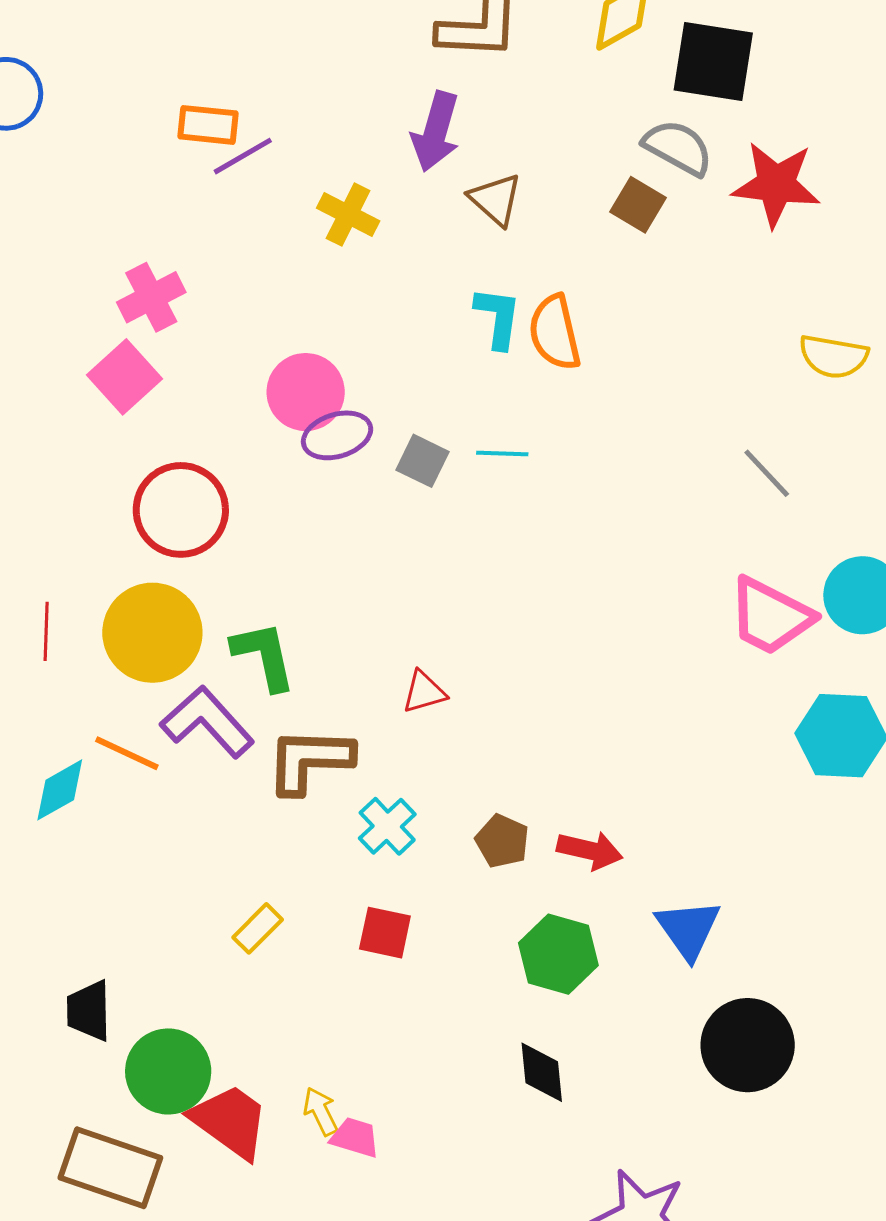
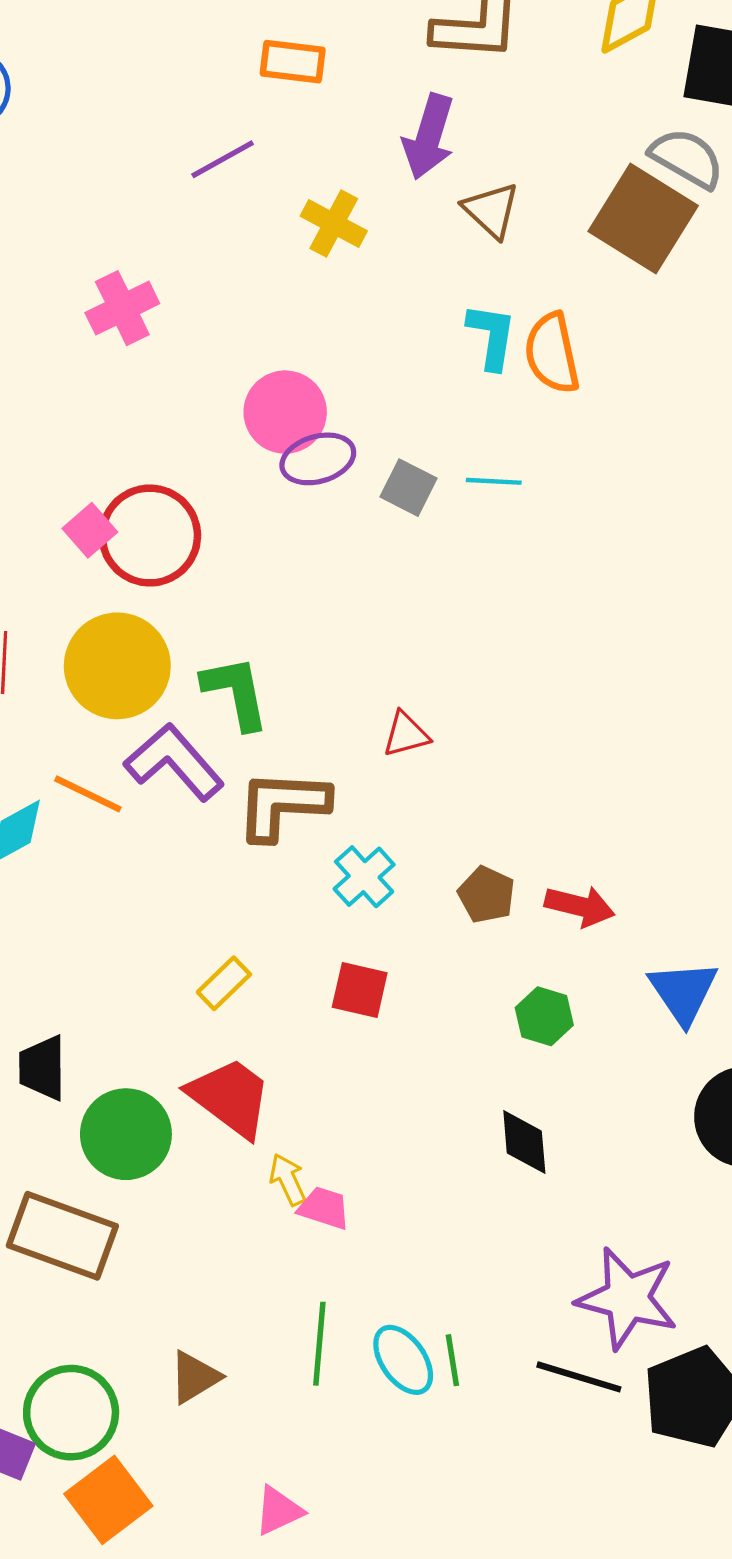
orange rectangle: (208, 125) -> (293, 62), moved
brown square: (638, 205) -> (643, 219), size x1.8
pink square: (125, 377) -> (90, 530), moved, size x0.7
green hexagon: (558, 954) -> (544, 1016), size x0.7
red trapezoid: (230, 1121) -> (230, 1097), moved

